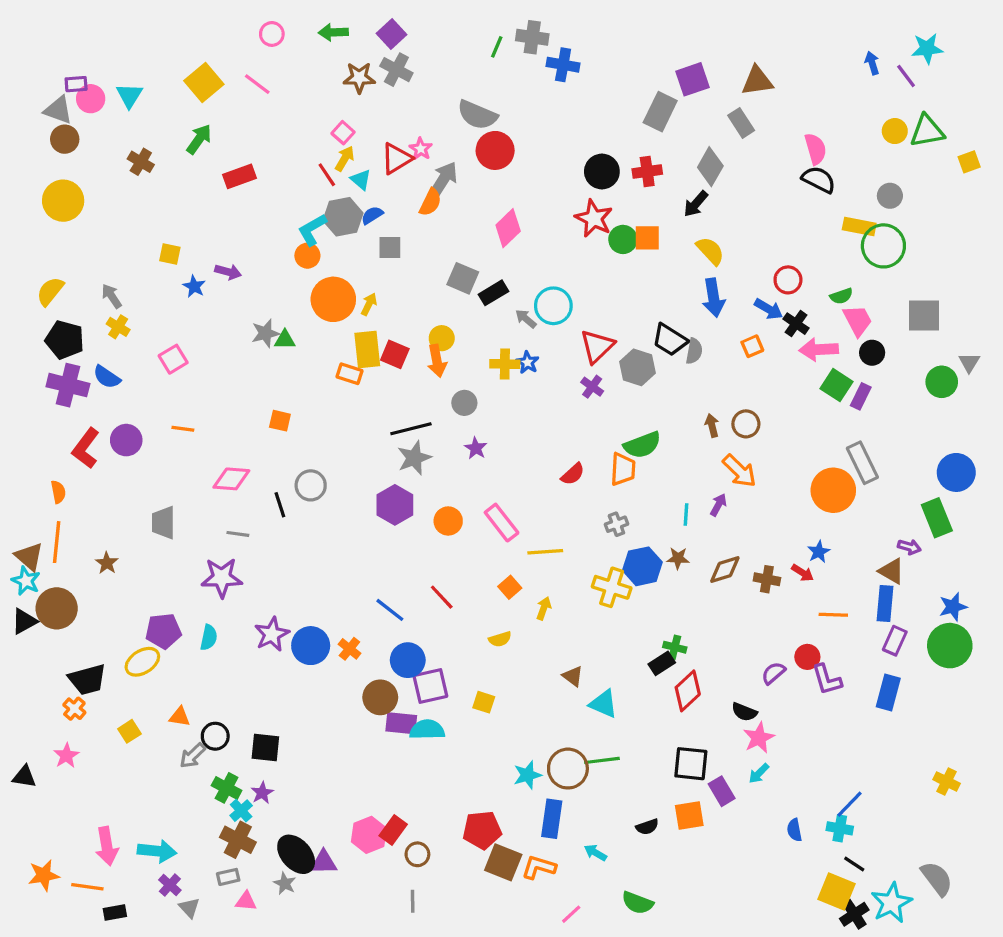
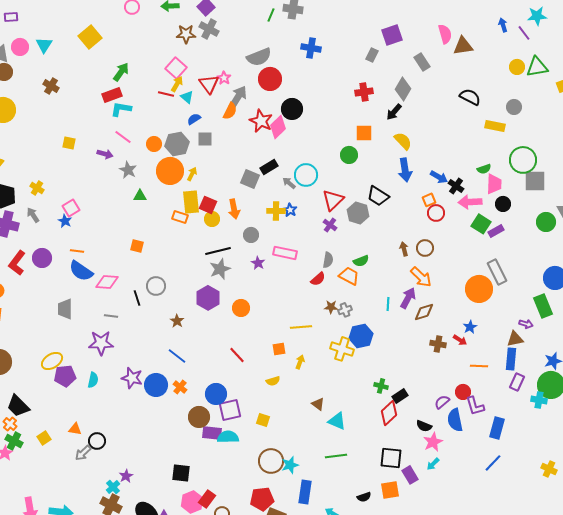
blue cross: (563, 65) -> (311, 48), moved
brown triangle: (757, 81) -> (463, 46), moved
purple rectangle: (76, 84) -> (11, 17), moved
pink line: (257, 84) -> (123, 137), moved
gray rectangle: (660, 112) -> (372, 55), size x0.6
gray semicircle: (477, 115) -> (259, 57), turned -45
pink square: (343, 133) -> (176, 68), size x1.5
green arrow: (199, 139) -> (121, 72), moved
pink semicircle: (815, 149) -> (445, 34), moved
red triangle: (396, 159) -> (209, 84), turned -35
black circle: (602, 171) -> (292, 109), moved
red line: (327, 175) -> (166, 94), turned -42
gray hexagon: (343, 217) -> (177, 144), moved
red star: (594, 218) -> (261, 121), moved
cyan L-shape: (312, 230) -> (121, 109), moved, turned 40
green circle: (623, 239) -> (349, 155), moved
green circle: (883, 246) -> (523, 160), moved
gray square: (463, 278) -> (250, 179), moved
red circle: (788, 280) -> (436, 213), moved
blue star: (194, 286) -> (65, 221), moved
gray arrow: (112, 296) -> (33, 215), moved
pink trapezoid: (858, 320) -> (494, 184), turned 30
gray star: (265, 333) -> (128, 170), moved, turned -30
yellow circle: (442, 338) -> (212, 219), moved
gray semicircle: (694, 351) -> (328, 260), moved
blue semicircle: (107, 377) -> (81, 271), moved, size x1.4
purple rectangle: (861, 396) -> (496, 231), turned 35
green semicircle: (642, 445) -> (361, 261), size x0.7
orange trapezoid: (623, 469) -> (349, 276), turned -65
purple arrow: (718, 505) -> (408, 298), size x1.5
pink rectangle: (502, 523) -> (285, 253), moved, turned -40
brown star: (678, 558) -> (331, 307), moved
brown star: (107, 563) -> (177, 321), moved
brown diamond: (725, 570) -> (424, 312), moved
brown triangle: (892, 571) -> (515, 339), turned -42
orange square: (510, 587) -> (279, 349), turned 32
blue line: (390, 610) -> (177, 356), moved
purple star: (272, 634) -> (132, 378), turned -30
yellow ellipse: (142, 662) -> (52, 361), moved
black rectangle: (662, 663) -> (400, 396), moved
black trapezoid: (87, 680) -> (18, 406), turned 60
blue rectangle: (888, 692) -> (497, 428), moved
black square: (265, 748) -> (181, 473), moved
brown circle: (568, 769) -> (271, 461), moved
green cross: (227, 788) -> (14, 441), moved
blue line: (849, 804) -> (493, 463), moved
cyan cross: (840, 828) -> (539, 400), moved
blue semicircle: (794, 830) -> (455, 420), moved, size x1.6

